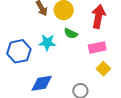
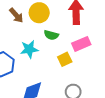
yellow square: (103, 69) -> (65, 59), moved, turned 32

